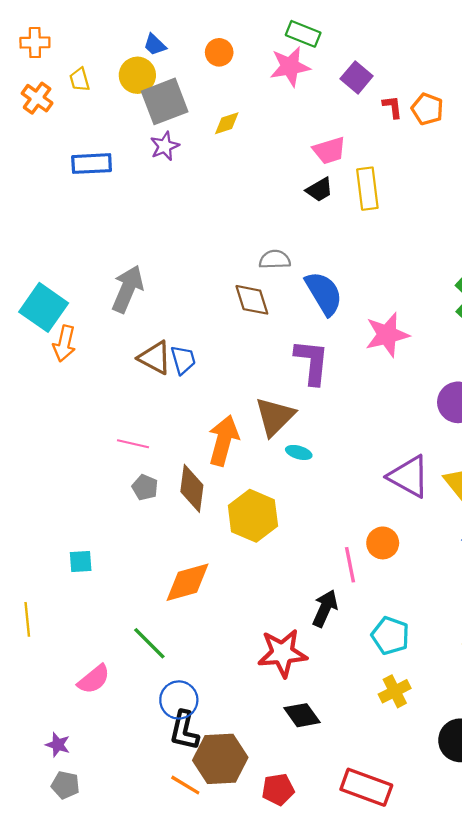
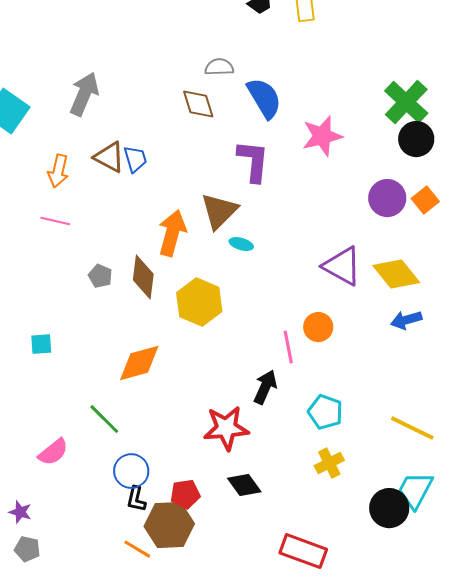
orange arrow: (64, 343) -> (58, 171), moved
pink line: (133, 444) -> (55, 221), moved
black L-shape: (184, 731) -> (136, 499), size x0.7
red pentagon: (278, 789) -> (185, 494), moved

